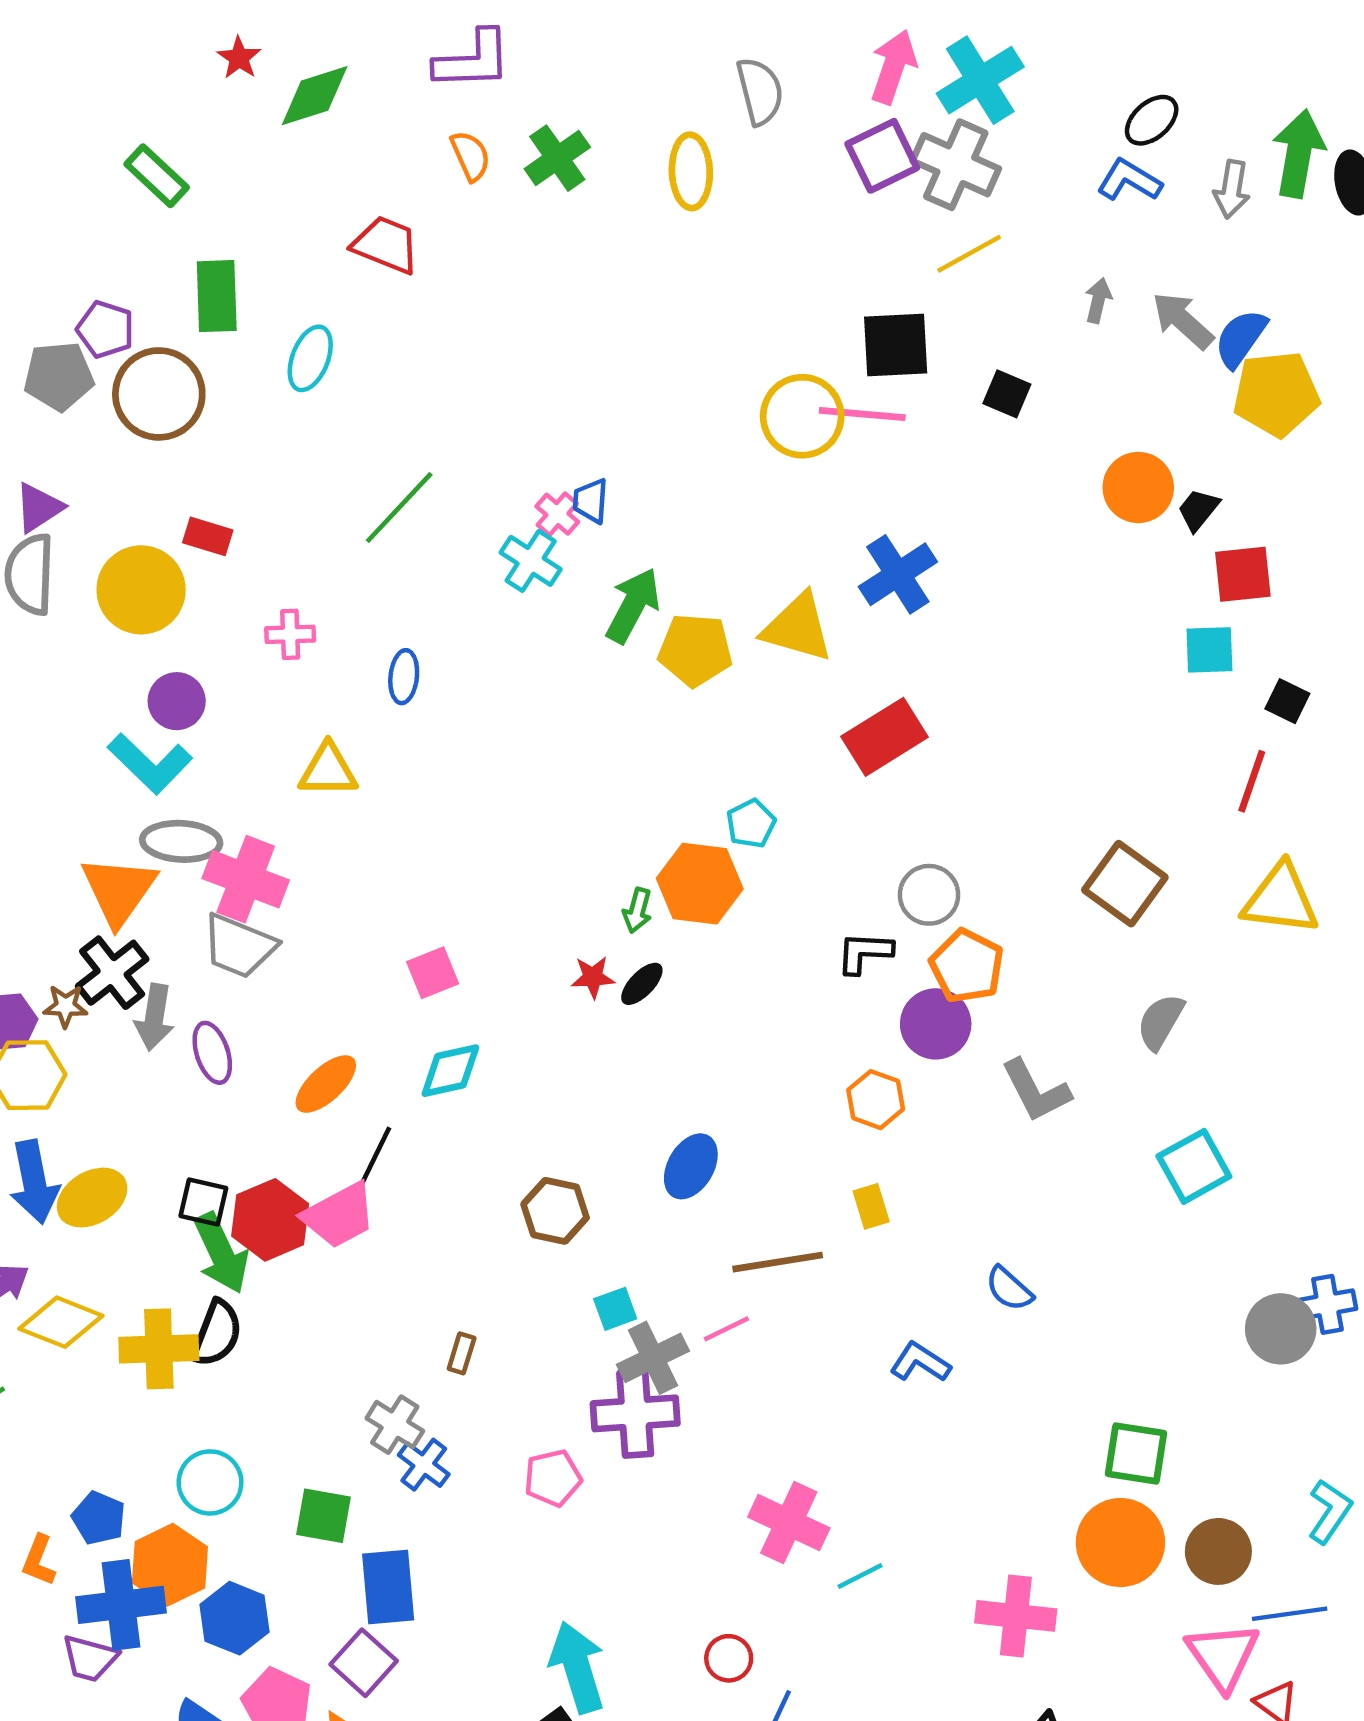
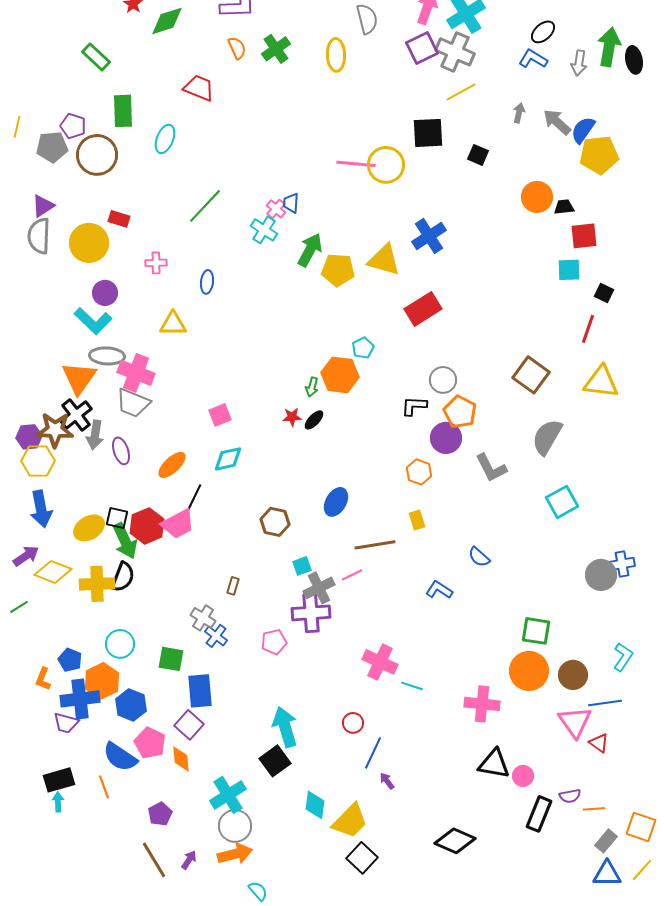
pink line: (862, 414) -> (356, 164), moved
black trapezoid: (1198, 510) -> (564, 207), turned 45
brown star: (65, 1006) -> (55, 430), size x1.8
gray semicircle: (1161, 1022) -> (547, 437), size x1.4
yellow ellipse: (92, 1198) -> (89, 528), moved
cyan line: (860, 1576) -> (412, 686), turned 45

